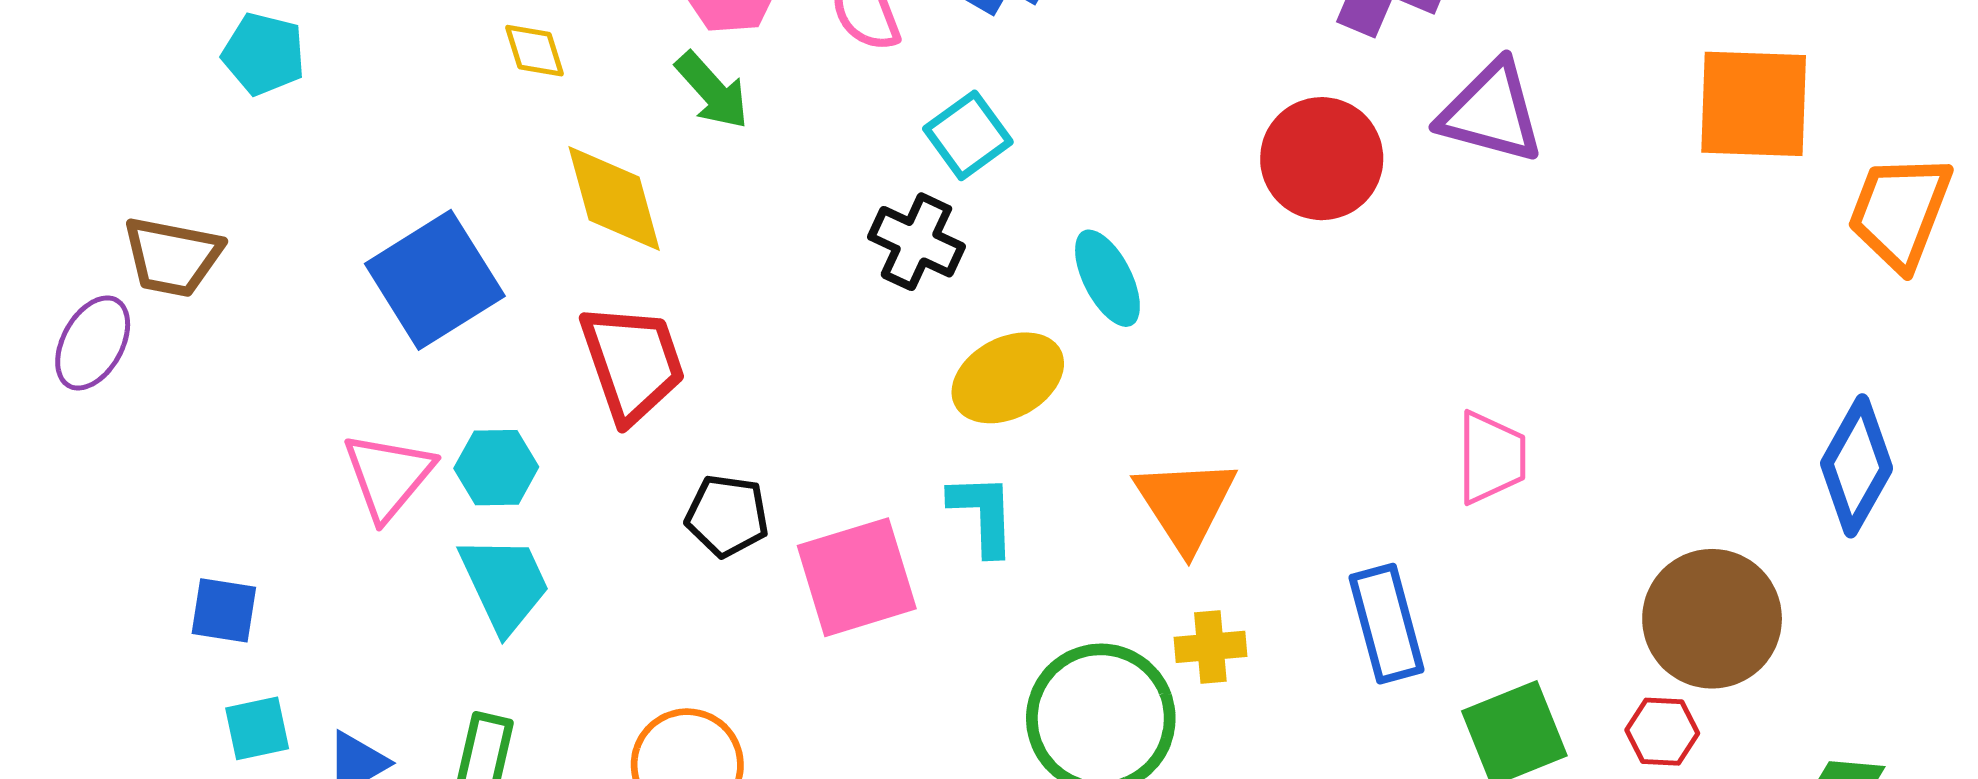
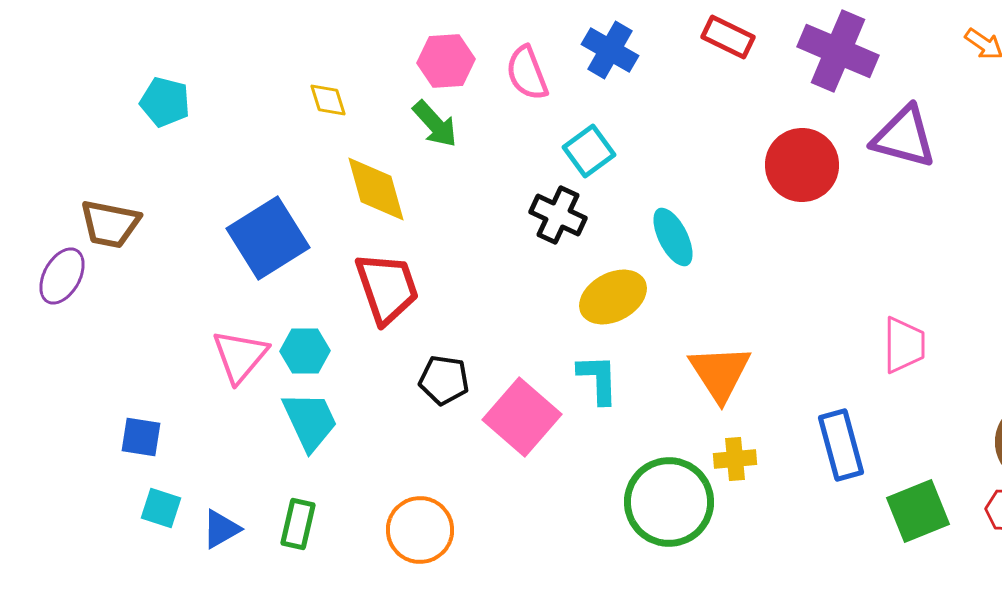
pink square: (857, 577) -> (522, 417), turned -32
cyan square: (257, 728) -> (161, 508), turned 30

